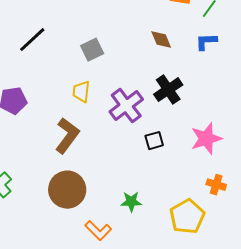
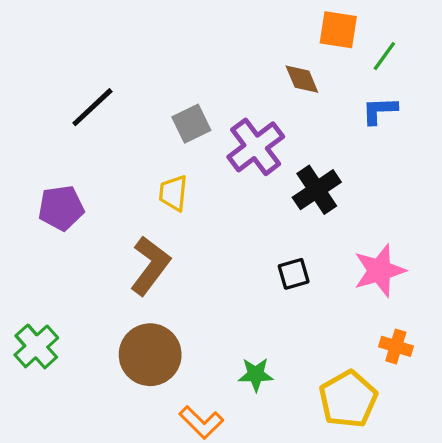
brown diamond: (161, 40) -> (302, 79), moved
purple cross: (126, 106) -> (256, 147), moved

